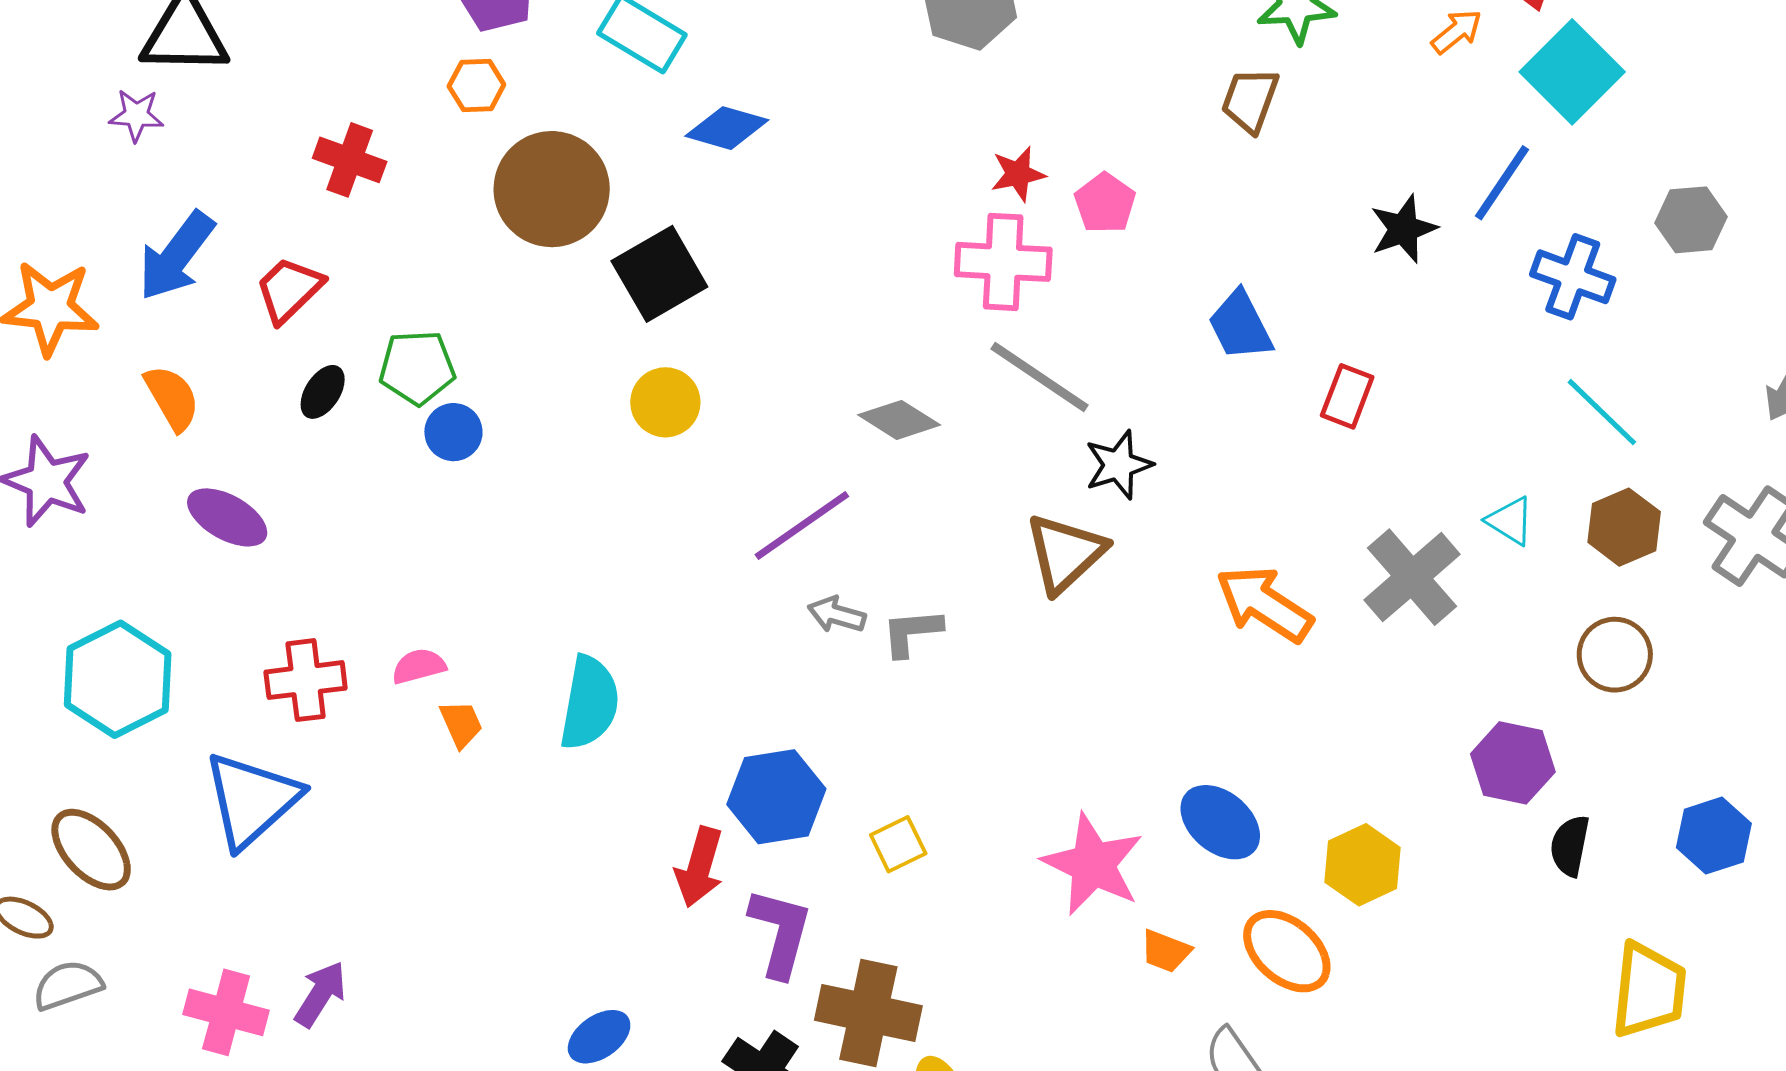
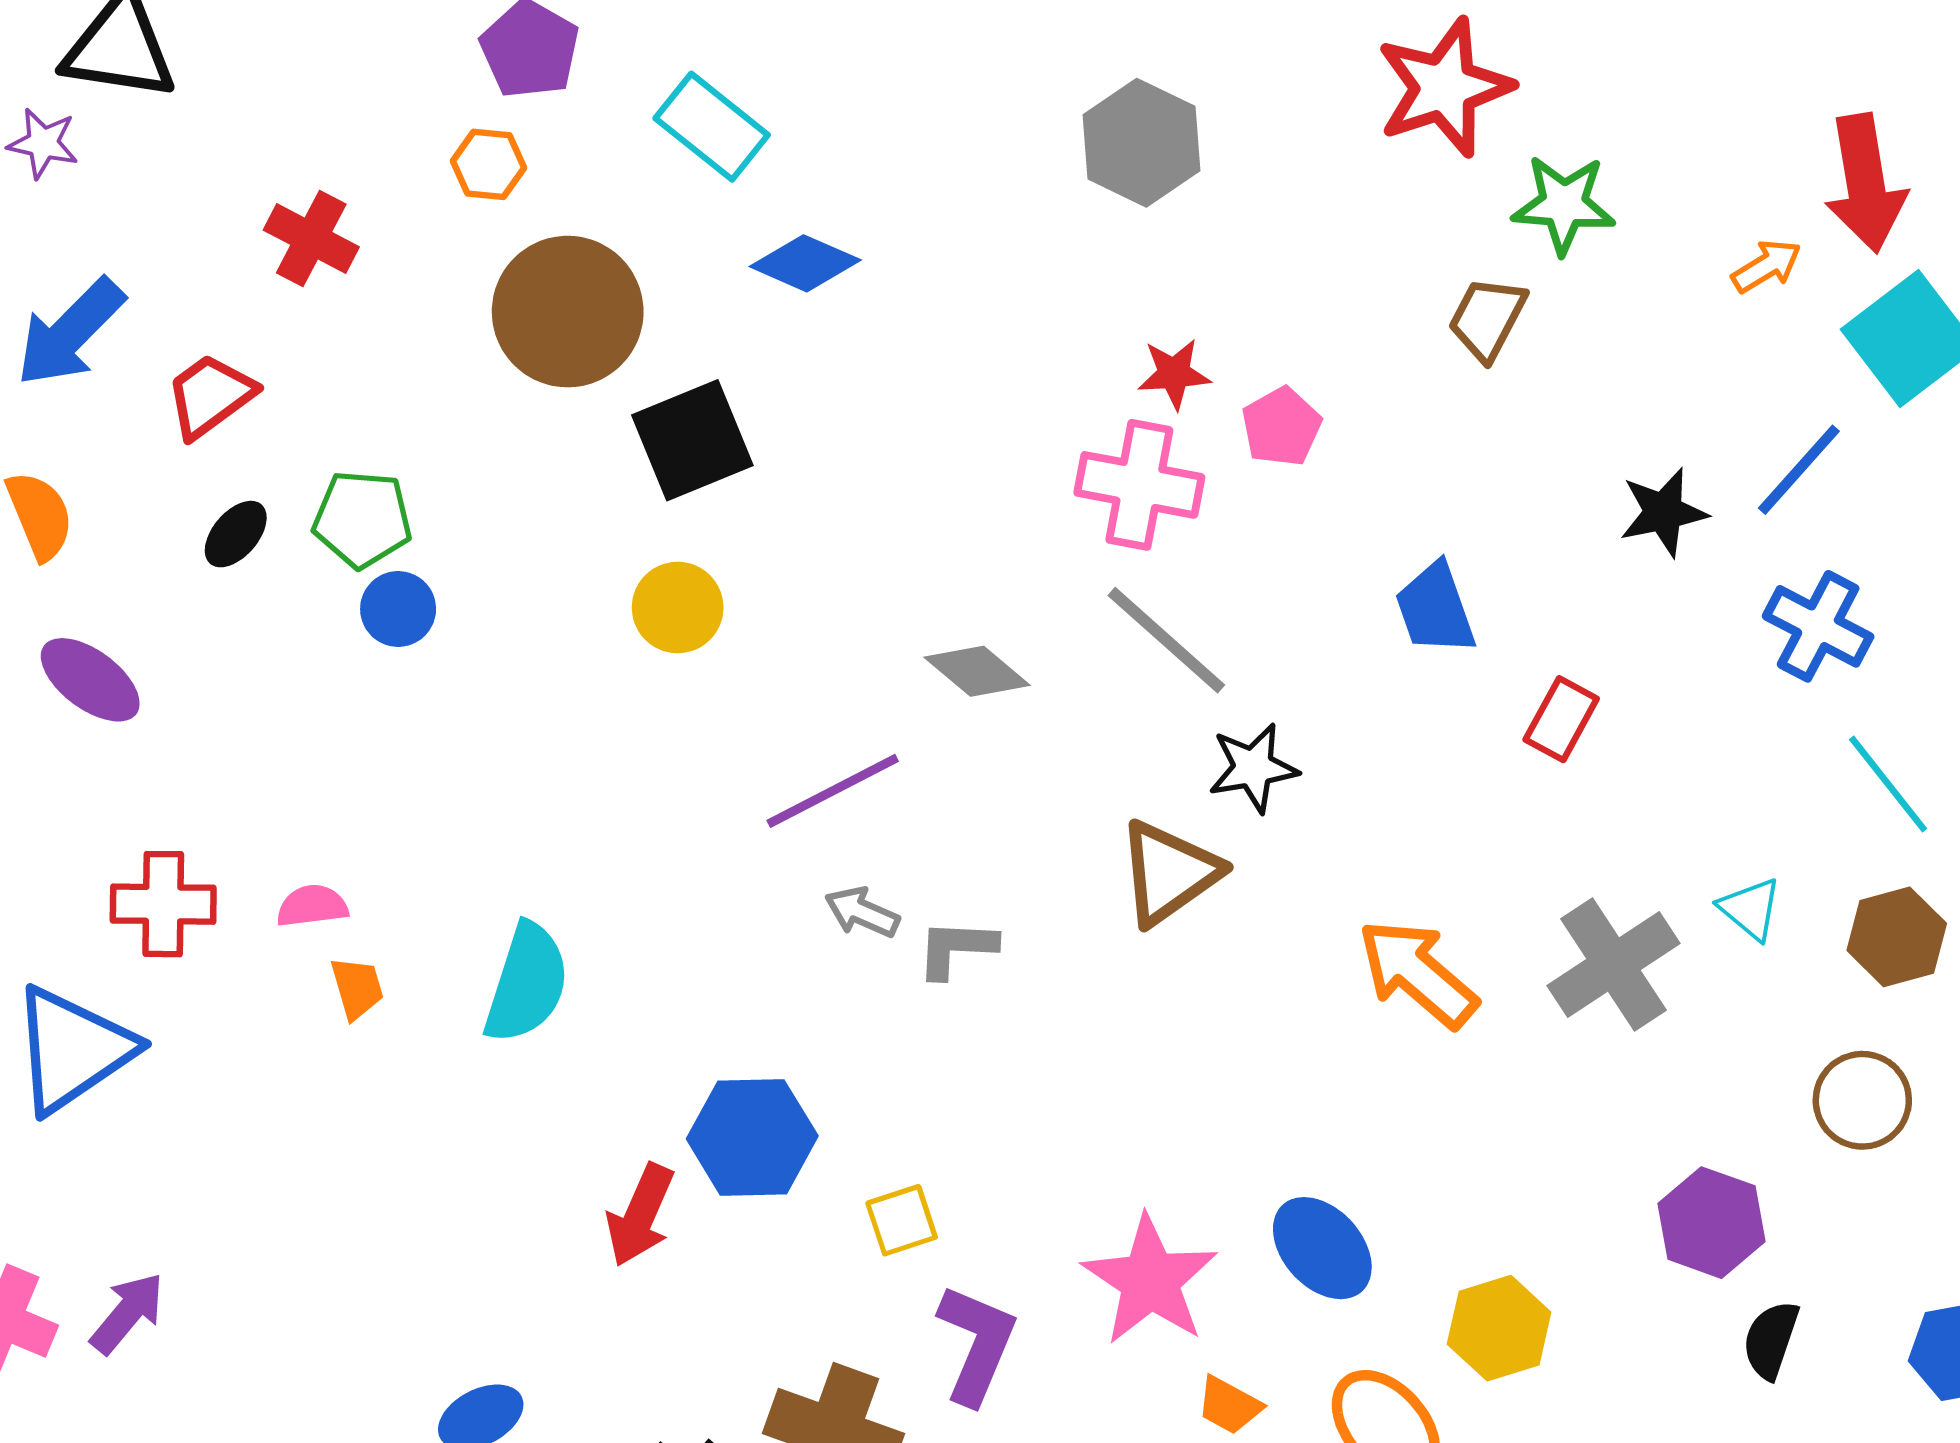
blue cross: (1573, 277) -> (1818, 626), moved
purple L-shape: (780, 932) -> (977, 1344), moved

